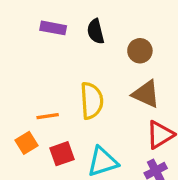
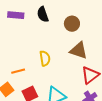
yellow semicircle: (92, 101) -> (45, 58), size x0.7

